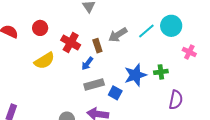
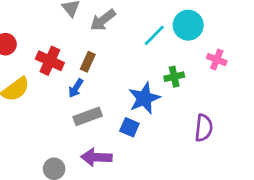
gray arrow: (118, 35) -> (103, 20), moved
brown rectangle: (97, 46) -> (88, 62), turned 48
green cross: (161, 72) -> (174, 77), moved
blue square: (115, 93) -> (129, 127), moved

